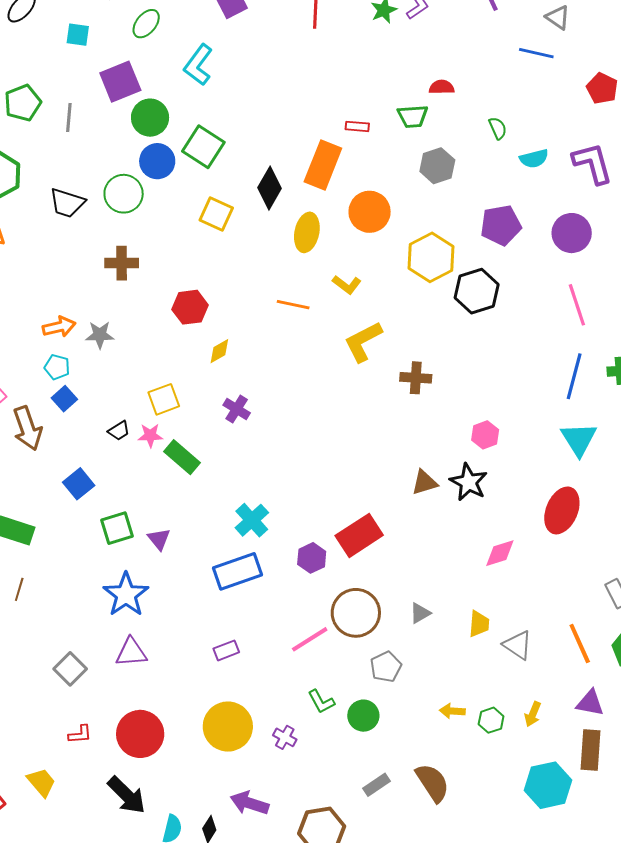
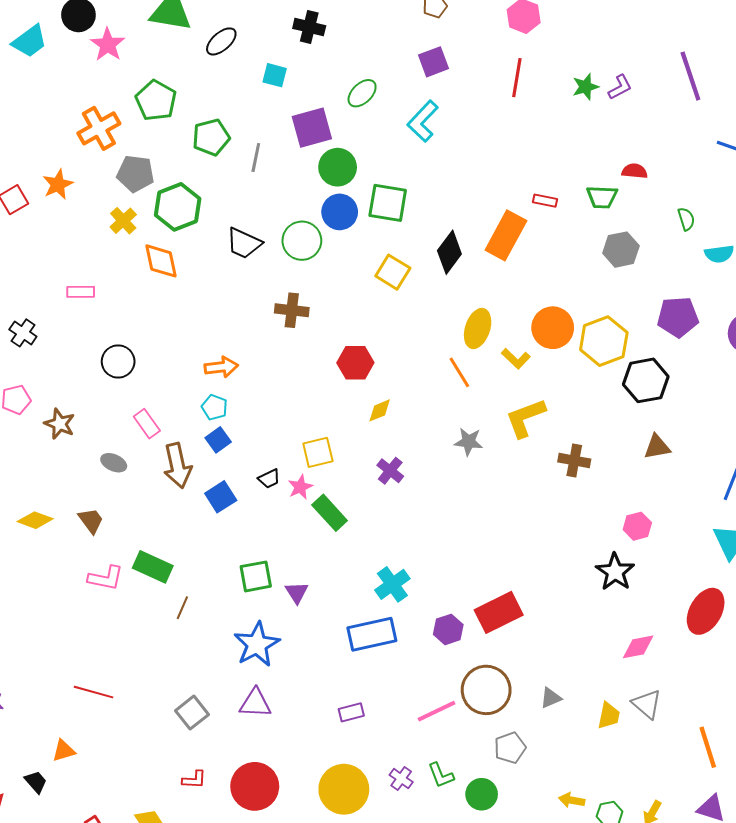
green ellipse: (146, 24) -> (362, 93), moved
cyan L-shape: (198, 65) -> (423, 121), moved
green square: (203, 147) -> (388, 203), turned -30
orange circle: (370, 212) -> (553, 328), moved
yellow ellipse: (307, 232) -> (478, 328), moved
orange line: (293, 305) -> (459, 372), turned 40
gray star: (100, 335) -> (469, 442), moved
pink star: (150, 435) -> (300, 487), turned -30
brown triangle: (424, 482) -> (657, 447), moved
blue square: (79, 484) -> (221, 497), moved
brown line: (19, 589) -> (182, 608), moved
gray triangle: (518, 645) -> (647, 704), moved
purple cross: (285, 737) -> (401, 779), moved

